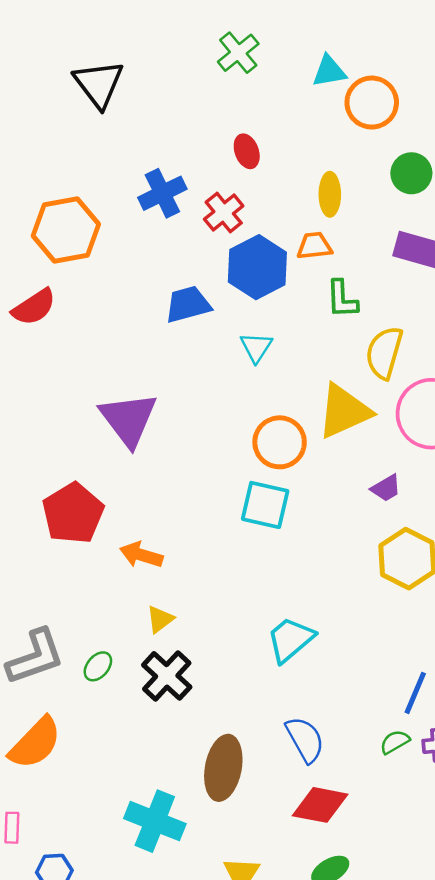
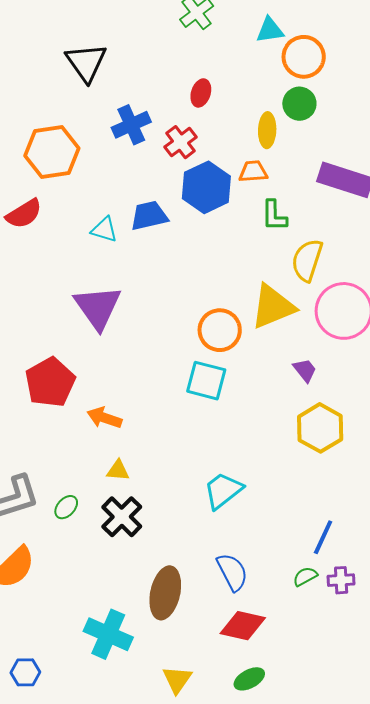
black triangle: (99, 84) -> (86, 63), moved
red ellipse: (247, 151) -> (201, 93), turned 36
green circle: (411, 173) -> (299, 104), moved
cyan triangle: (256, 347) -> (104, 230), moved, turned -48
purple trapezoid: (386, 488) -> (305, 370), turned -100
yellow triangle: (160, 619) -> (118, 471), turned 40

